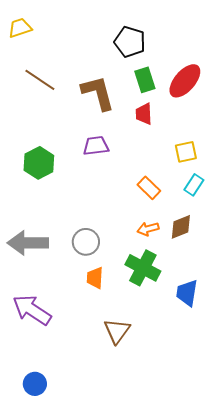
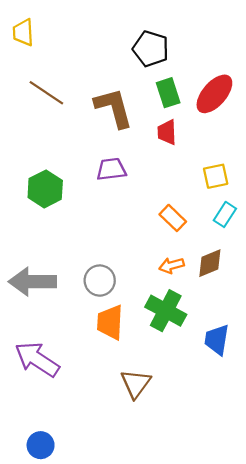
yellow trapezoid: (20, 28) -> (23, 32), turned -75
orange trapezoid: (95, 278) -> (110, 322), size x1.4

